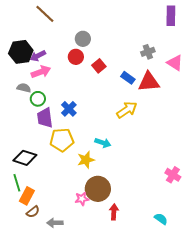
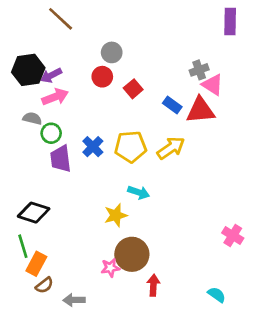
pink triangle: (175, 63) -> (213, 85), moved
yellow pentagon: (62, 140) -> (131, 147), moved

